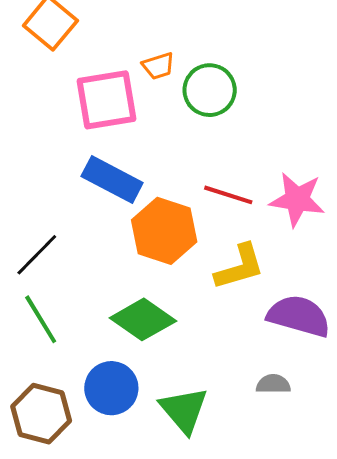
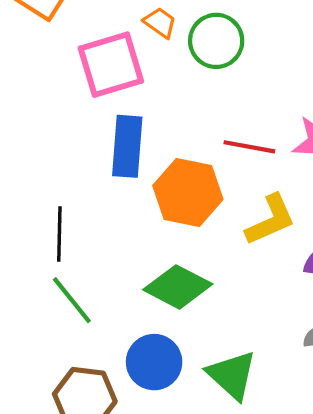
orange trapezoid: (158, 66) -> (160, 23), turned -120
blue rectangle: (112, 180) -> (127, 146), turned 74
black line: (37, 255) -> (59, 234), turned -36

